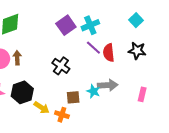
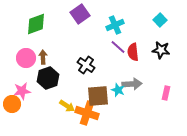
purple square: (66, 25) -> (80, 14), moved
black hexagon: (22, 92) -> (48, 78), moved
brown square: (73, 97) -> (98, 96), size x1.6
orange cross: (62, 115) -> (87, 113), size x1.6

